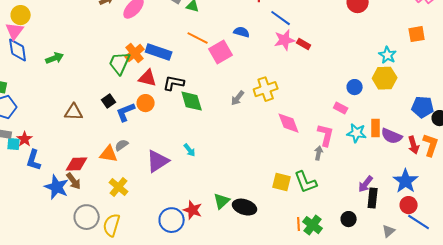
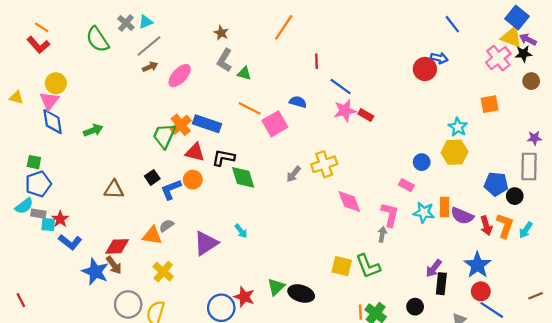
blue L-shape: (34, 160) -> (70, 242), turned -70

